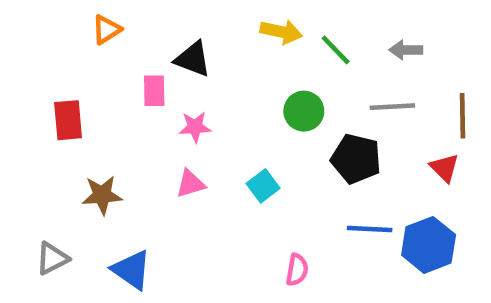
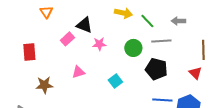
orange triangle: (107, 29) -> (46, 12), turned -32
pink rectangle: (154, 91) -> (67, 39), turned 48
gray line: (392, 107) -> (161, 41), moved
pink star: (195, 127) -> (99, 44), moved
pink triangle: (190, 184) -> (78, 72), moved

